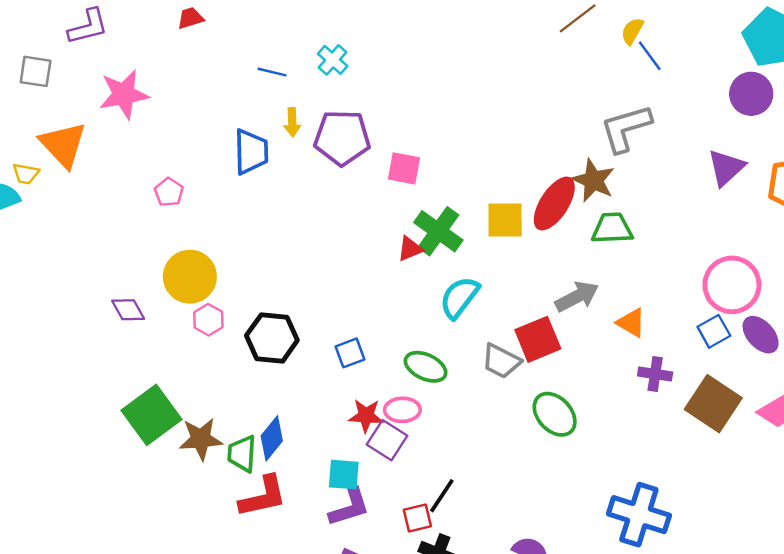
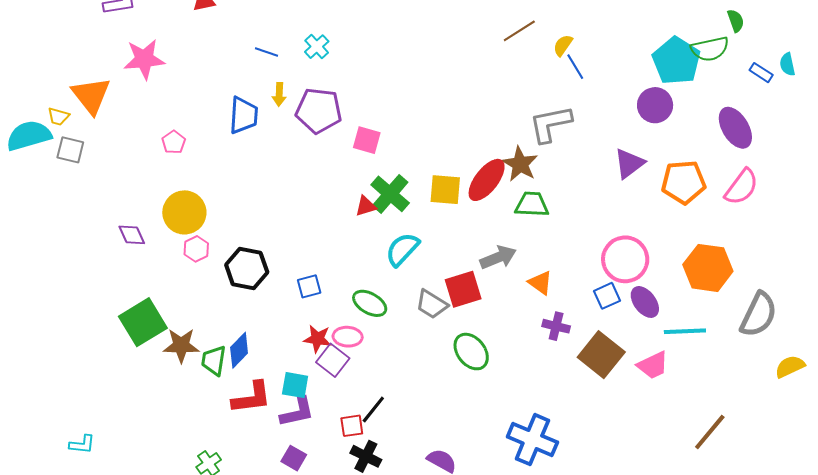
gray square: (36, 71) -> (70, 150), moved
red L-shape: (263, 497) -> (252, 398), moved

